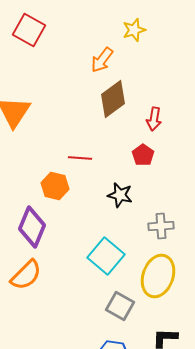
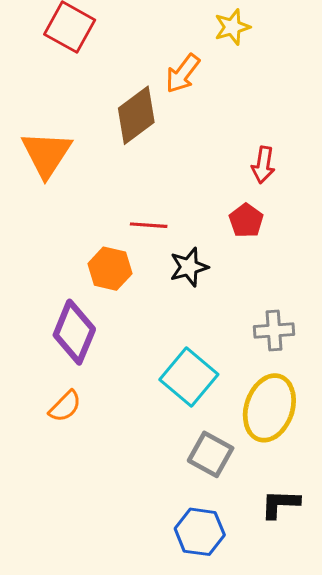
brown diamond: (113, 99) -> (136, 115), moved
black star: (120, 195) -> (189, 267), moved, turned -30
orange semicircle: (26, 275) -> (65, 406), size x0.7

